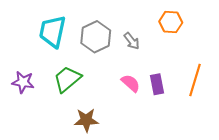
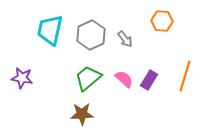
green trapezoid: (67, 79) -> (88, 78), moved
purple rectangle: (157, 84) -> (149, 80), turned 42

